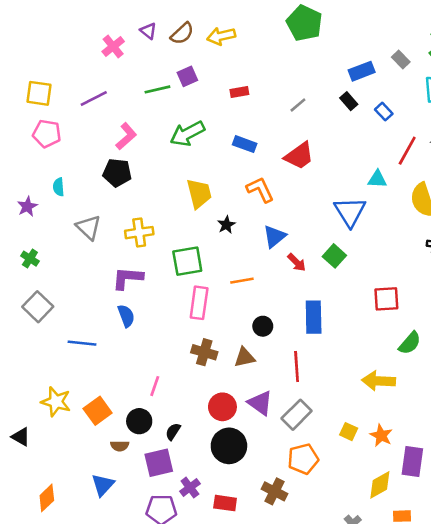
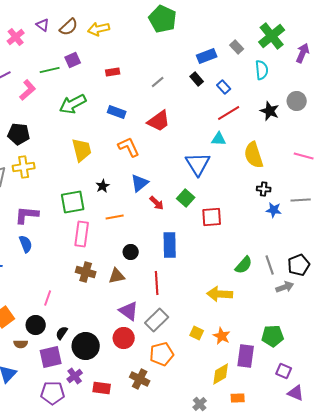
pink L-shape: (126, 136) -> (28, 90), moved
red line: (407, 151) -> (229, 113), moved, turned 30
black star: (226, 225) -> (103, 186), moved
yellow cross: (139, 233) -> (24, 167), moved
red square: (386, 299) -> (212, 217), moved
red circle: (222, 407) -> (124, 338), moved
black circle: (229, 446) -> (86, 346), moved

